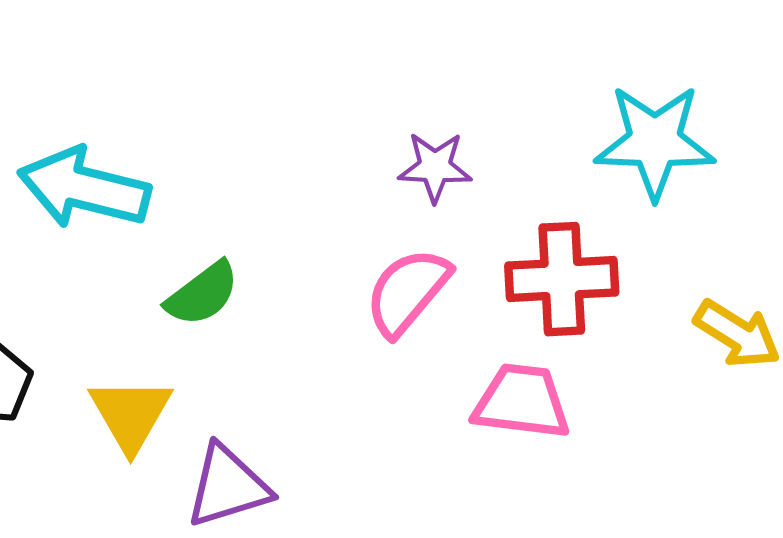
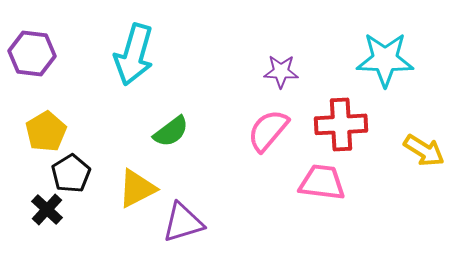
cyan arrow: (84, 188) -> (134, 54), moved, turned -88
yellow triangle: (131, 414) -> (137, 188), turned 33

